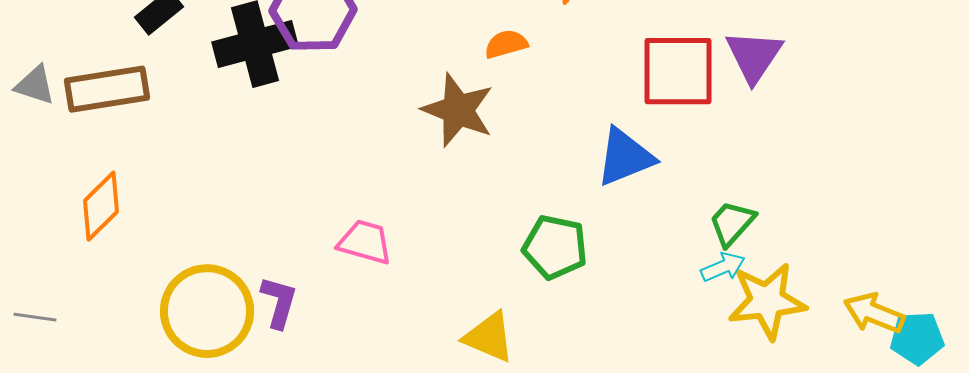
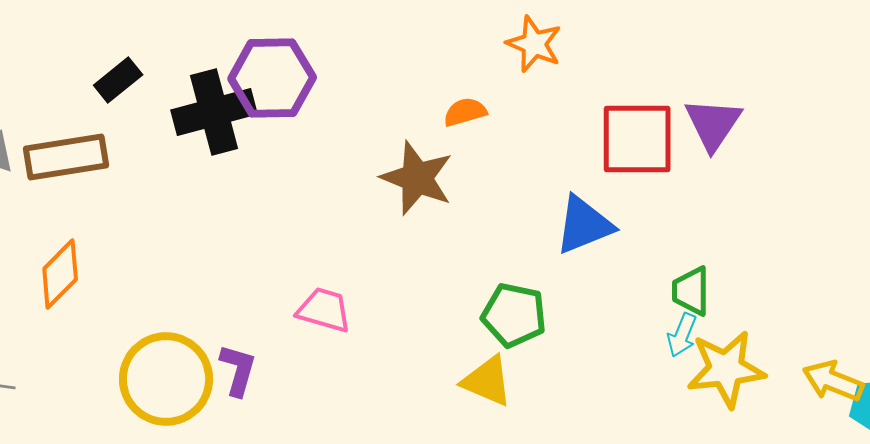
green trapezoid: (732, 223) -> (691, 291), turned -42
cyan arrow: (723, 267) -> (682, 335), turned 135
yellow triangle: (489, 337) -> (487, 381), moved

